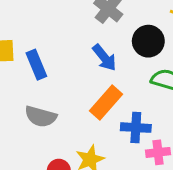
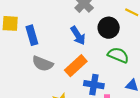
gray semicircle: (41, 117) -> (43, 64), moved

